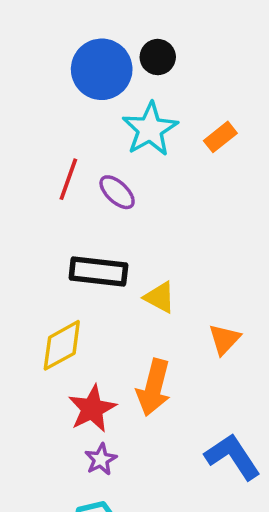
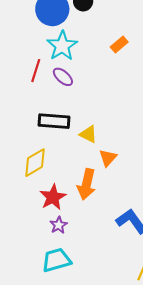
cyan star: (150, 129) -> (62, 46), moved
orange triangle: (224, 339) -> (108, 158), moved

